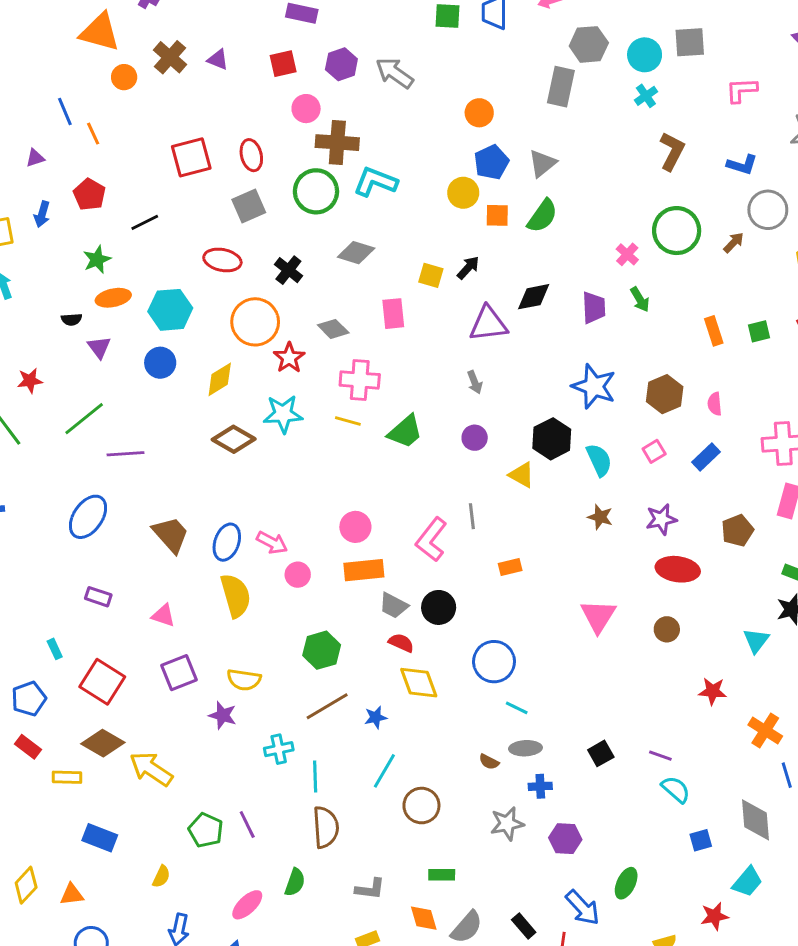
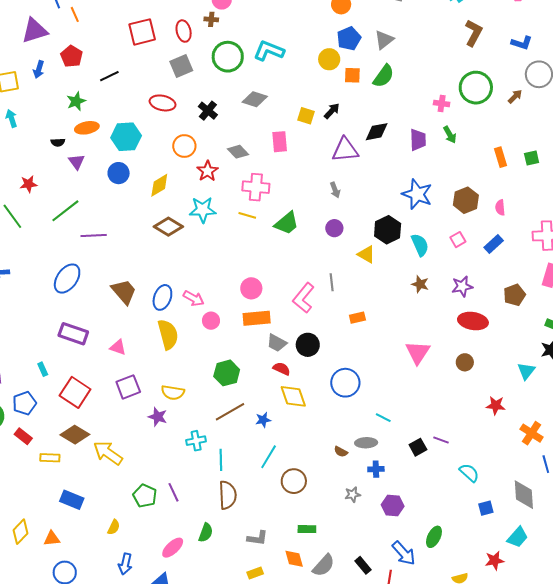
brown cross: (337, 143) -> (211, 19), moved, size x0.5
purple triangle: (35, 158) -> (34, 31), size x2.0
pink cross: (627, 254) -> (442, 103), turned -35
orange circle: (255, 322) -> (184, 146), size x0.7
purple rectangle: (98, 597) -> (73, 334), size x1.6
cyan line: (517, 708) -> (383, 418), moved
purple line: (660, 756) -> (441, 440), moved
gray star: (507, 824) -> (353, 494), size x0.7

